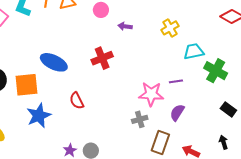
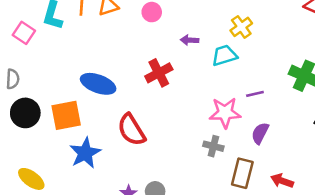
purple arrow: (125, 26) -> (190, 40), moved
cyan trapezoid: (194, 51) -> (224, 55), moved
red semicircle: (77, 101) -> (131, 130), size x1.5
gray cross: (140, 119) -> (213, 146), turned 35

